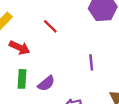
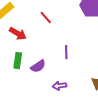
purple line: (91, 62) -> (66, 52), moved

